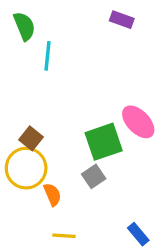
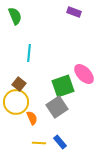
cyan line: (48, 56) -> (29, 53), moved
gray square: (94, 176) -> (57, 107), size x1.5
blue rectangle: (138, 234) -> (60, 142), moved

